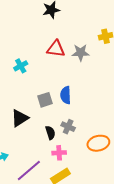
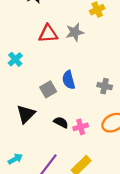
gray cross: (68, 127) -> (105, 86), moved
black semicircle: (50, 133) -> (61, 122), turned -32
pink cross: (59, 153) -> (81, 127), moved

